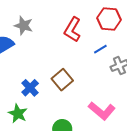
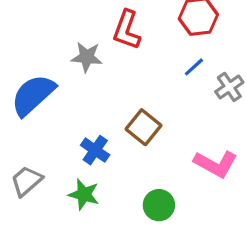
gray star: (24, 26) -> (87, 57), moved
red L-shape: (72, 30) -> (127, 30), moved

